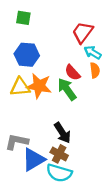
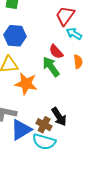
orange semicircle: (95, 70) -> (78, 62), moved
orange star: (39, 86) -> (26, 84), moved
black arrow: (62, 133) -> (59, 117), moved

